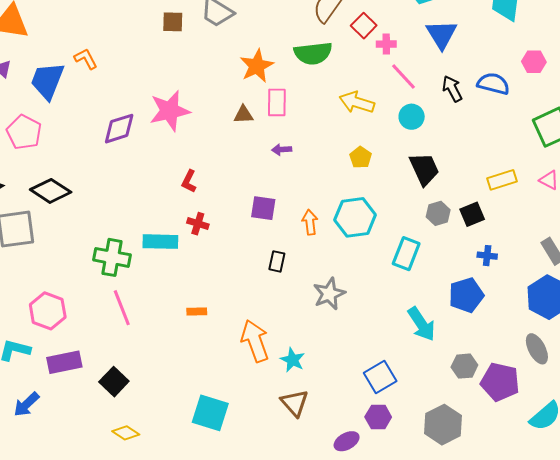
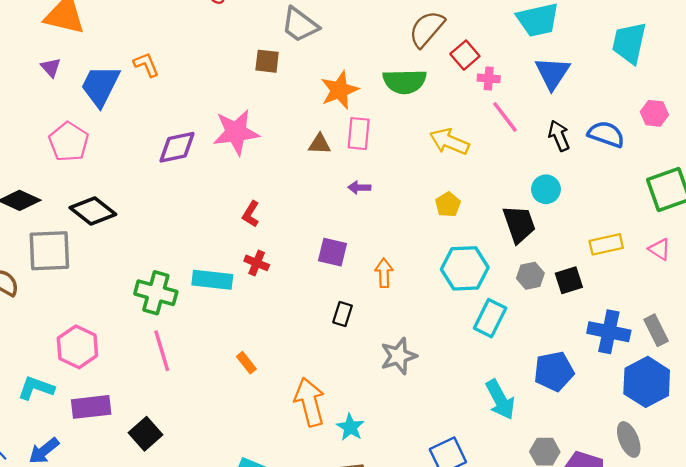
brown square: (173, 22) -> (267, 61), moved
cyan circle: (412, 117) -> (546, 189), moved
cyan hexagon: (355, 217) -> (465, 268), moved
blue cross: (487, 256) -> (609, 332), moved, size x1.8
orange rectangle: (197, 312) -> (246, 363), turned 48

